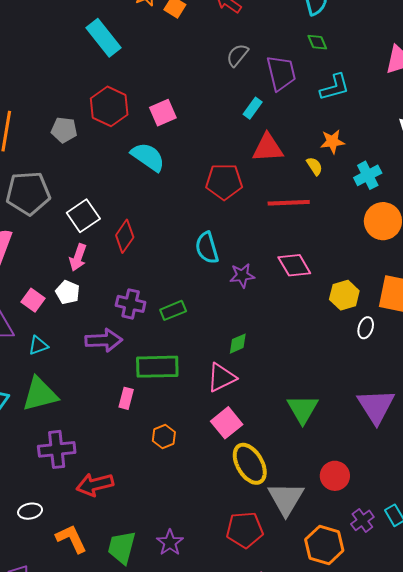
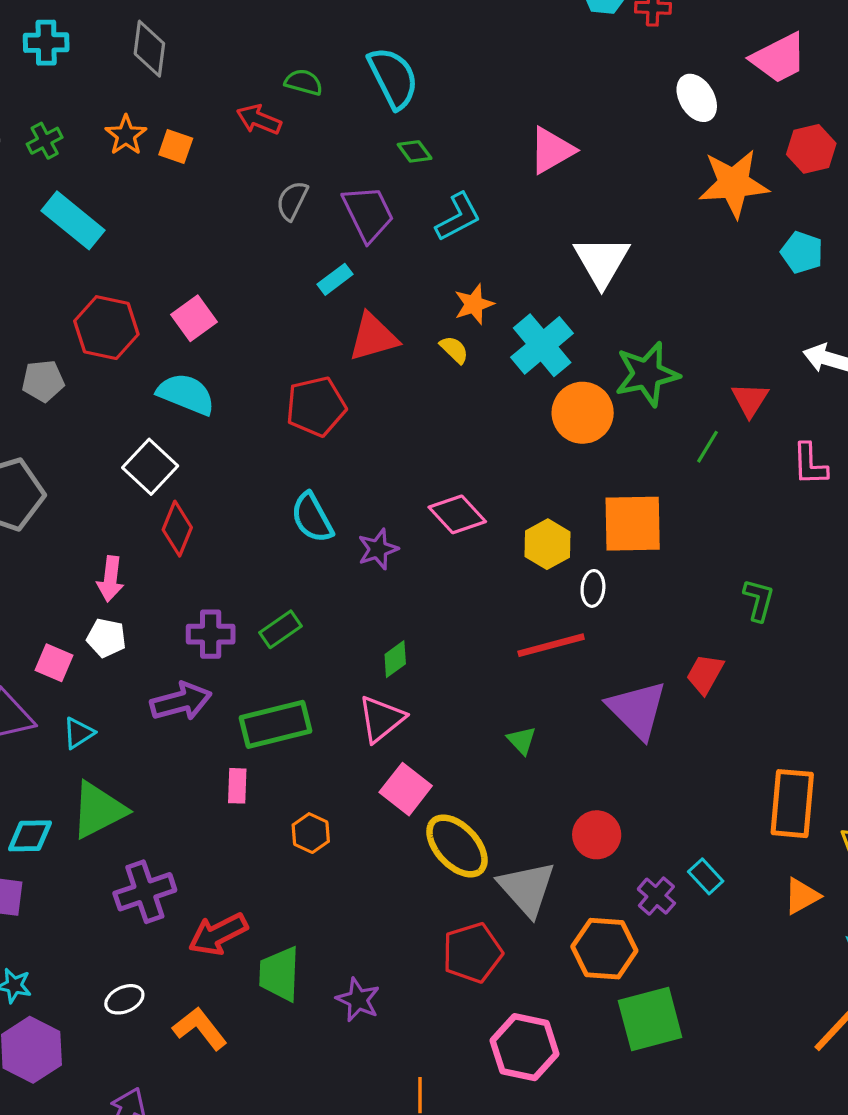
cyan rectangle: (253, 108) -> (335, 279), turned 30
cyan cross: (368, 175) -> (542, 345), size x1.4
red line: (289, 203) -> (551, 645), moved
white square: (83, 216) -> (150, 467), moved
green triangle: (303, 409) -> (522, 740), size x0.6
green trapezoid: (122, 547) -> (279, 974), moved

